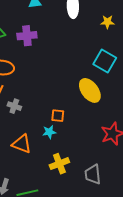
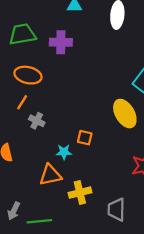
cyan star: (49, 132) -> (64, 152), moved
orange triangle: (22, 144) -> (50, 175), moved, turned -40

